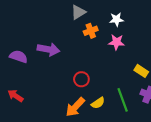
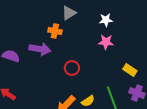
orange cross: (91, 31) -> (55, 31), moved, turned 32
red circle: (81, 79) -> (72, 68), moved

